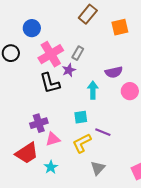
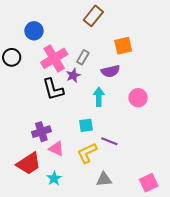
orange square: (120, 27) -> (123, 46), moved
purple semicircle: (114, 72) -> (110, 71), moved
pink triangle: (53, 139) -> (56, 149), turned 42
gray triangle: (98, 168) -> (104, 179), turned 42

